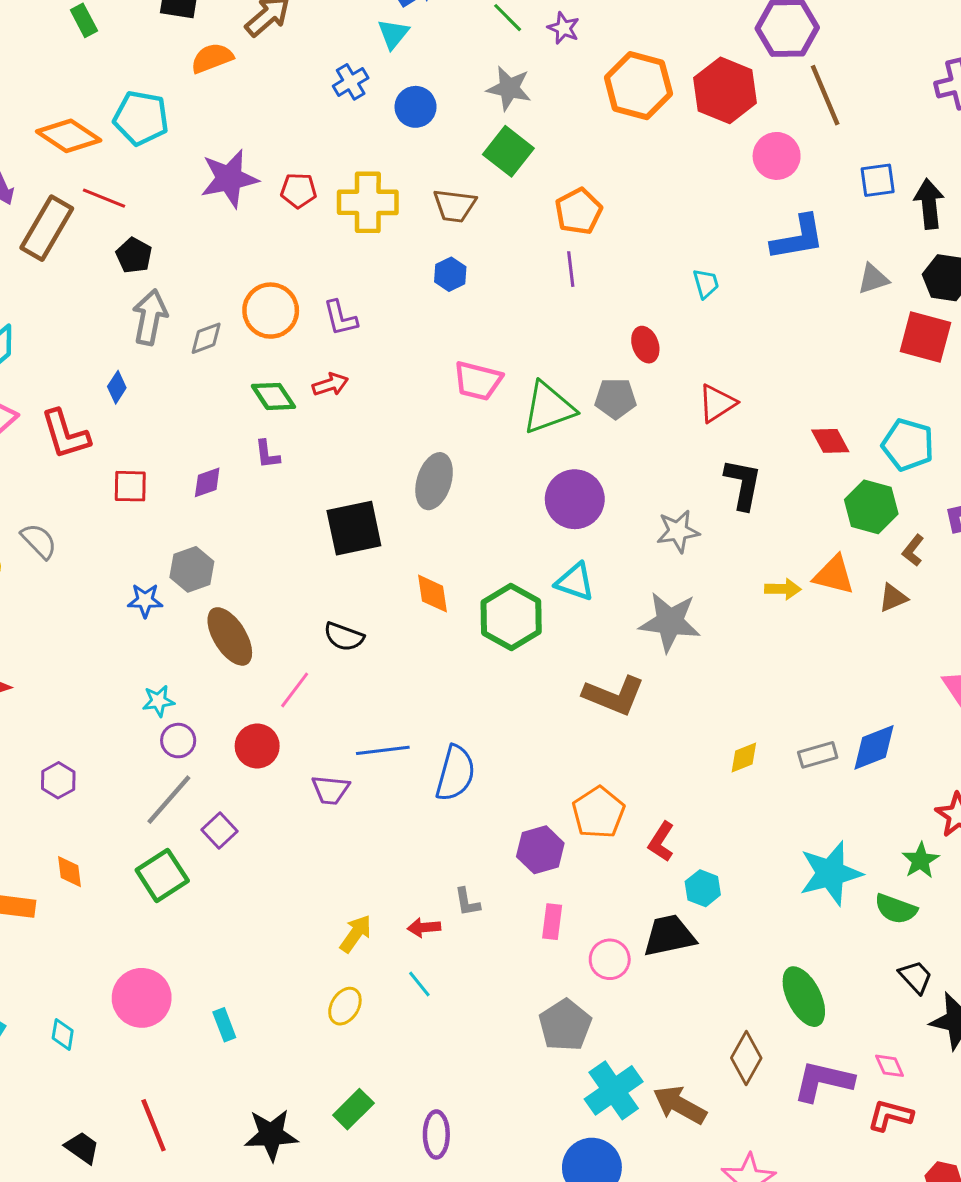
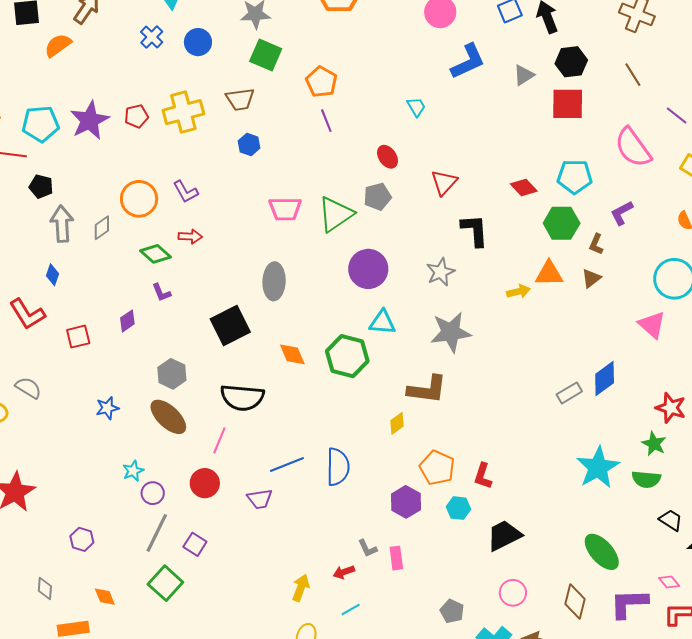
cyan pentagon: (141, 118) -> (41, 124), moved
red arrow: (330, 384) -> (190, 236), turned 35
gray hexagon: (192, 569) -> (172, 374), moved
black semicircle: (344, 637) -> (242, 397), size x1.6
yellow diamond: (744, 757) -> (397, 423), moved
cyan hexagon: (703, 888) -> (458, 508), moved
pink rectangle: (552, 922) -> (396, 558), moved
pink circle: (610, 959) -> (513, 593), moved
cyan line: (419, 984) -> (351, 610), turned -66
gray pentagon: (565, 1025) -> (452, 611), size x0.7

